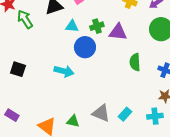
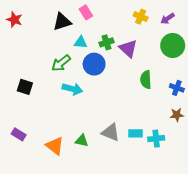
green arrow: (25, 19) -> (61, 63), moved, turned -96
purple triangle: (118, 32) -> (128, 49), turned 36
cyan rectangle: (125, 114) -> (135, 133), turned 48
cyan cross: (155, 116) -> (156, 139), moved

